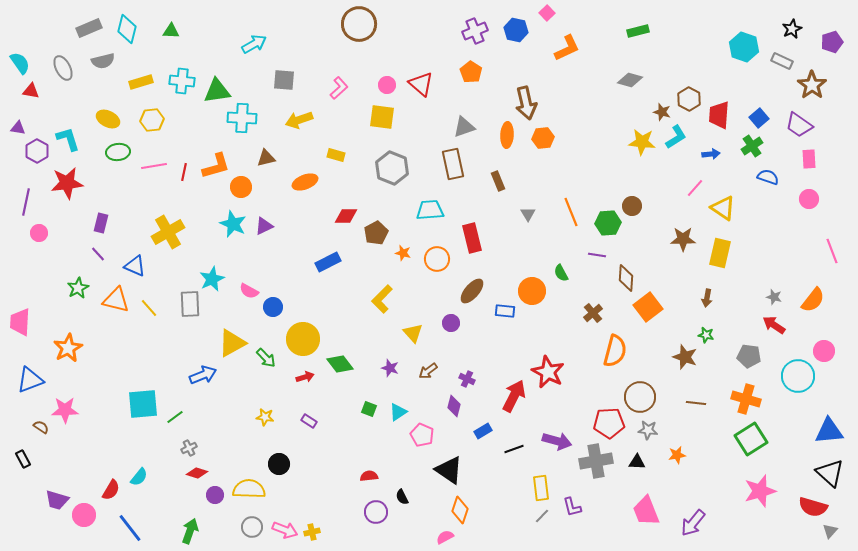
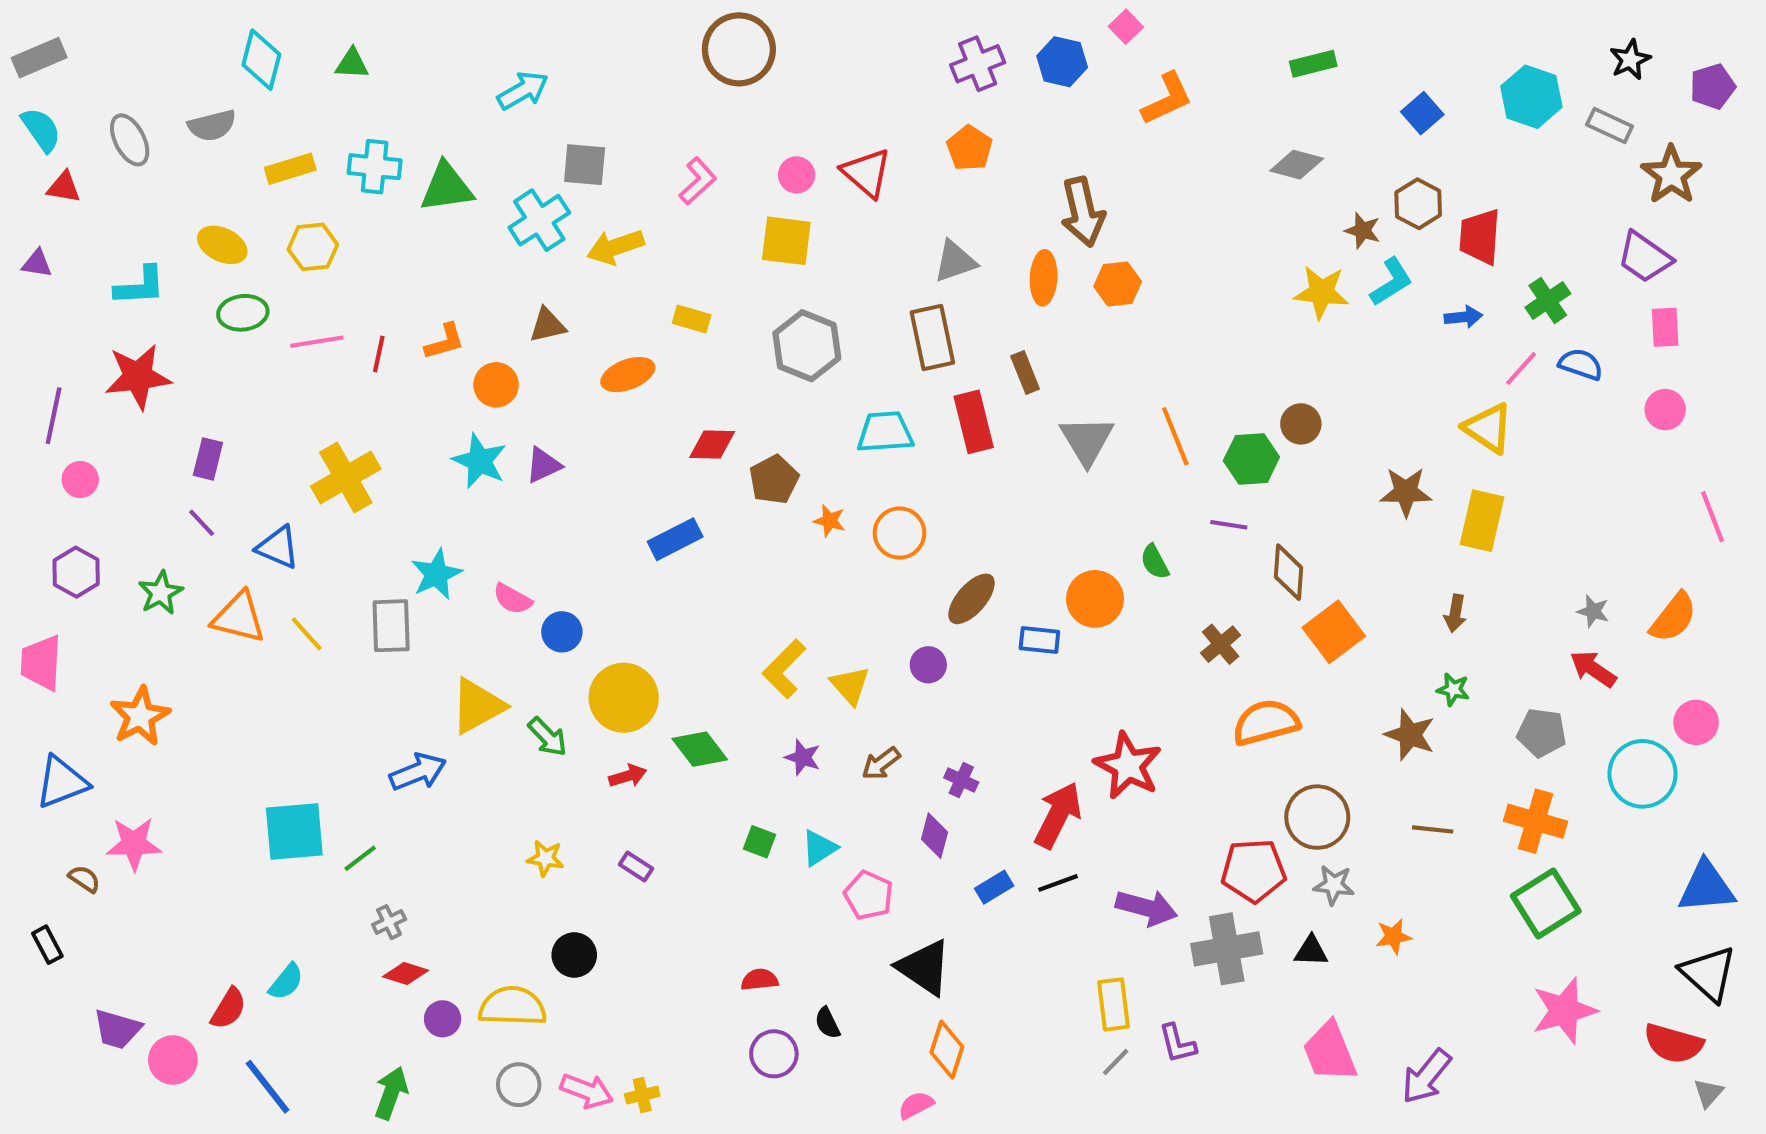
gray rectangle: (89, 28) -> (39, 58), moved
cyan cross: (242, 118) -> (539, 220), moved, turned -36
blue square: (759, 118) -> (1422, 113), moved
cyan L-shape: (68, 139) -> (140, 286), turned 104
purple hexagon: (37, 151) -> (76, 572), moved
orange L-shape: (216, 166) -> (445, 342), size x0.7
pink line: (695, 188) -> (1521, 368), moved
gray triangle: (528, 214) -> (1087, 440), size x1.8
red rectangle: (472, 238) -> (974, 422), moved
yellow L-shape: (382, 299) -> (784, 669), moved
orange semicircle: (615, 351) -> (1266, 722), turned -120
black line: (514, 449) -> (1058, 883), moved

